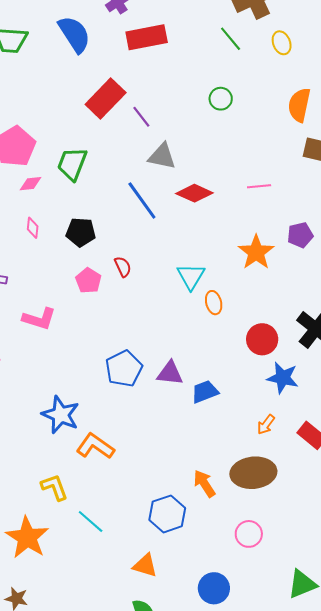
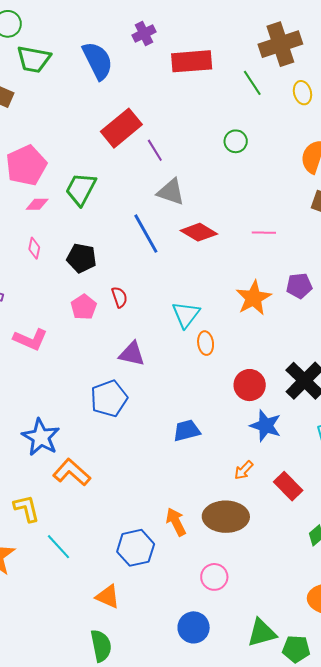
red rectangle: (147, 37) -> (192, 61), moved
purple triangle: (170, 373) -> (132, 354), moved
blue circle: (214, 588) -> (194, 627), moved

